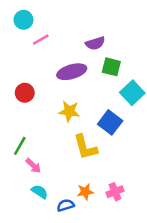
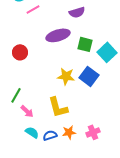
green square: (111, 67) -> (85, 44), moved
yellow star: (69, 111) -> (66, 76), moved
yellow L-shape: (85, 147) -> (58, 107), moved
blue semicircle: (66, 205) -> (50, 135), moved

